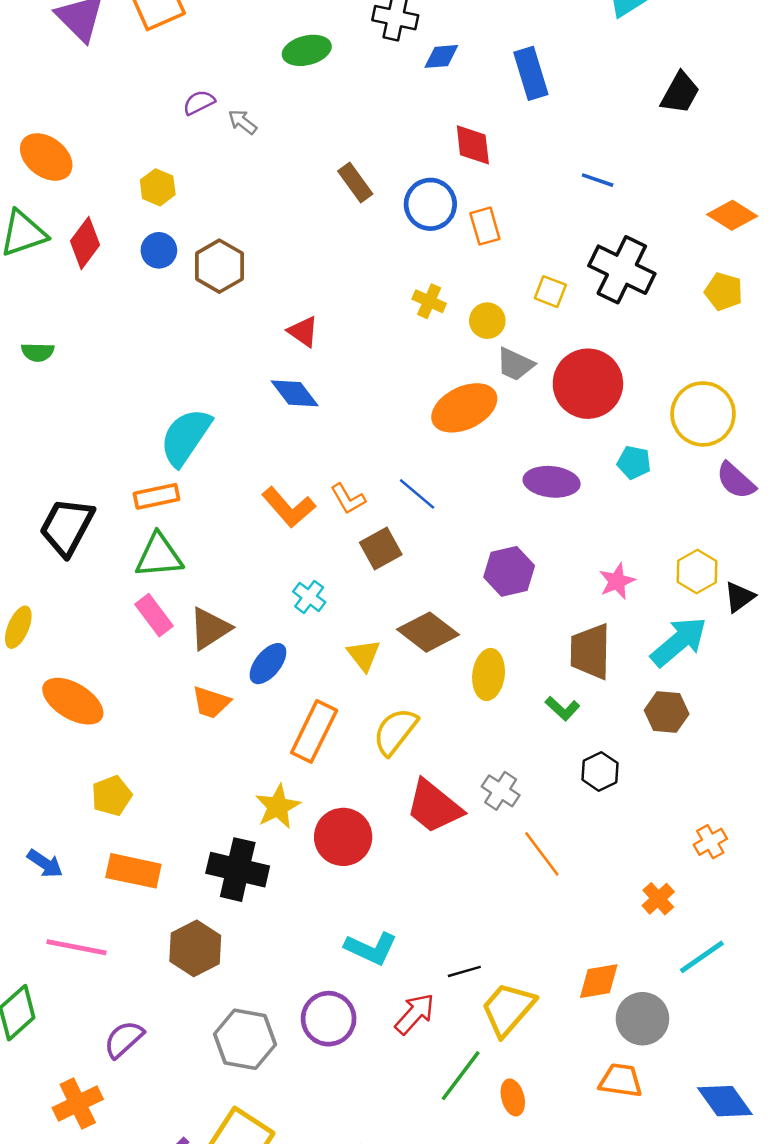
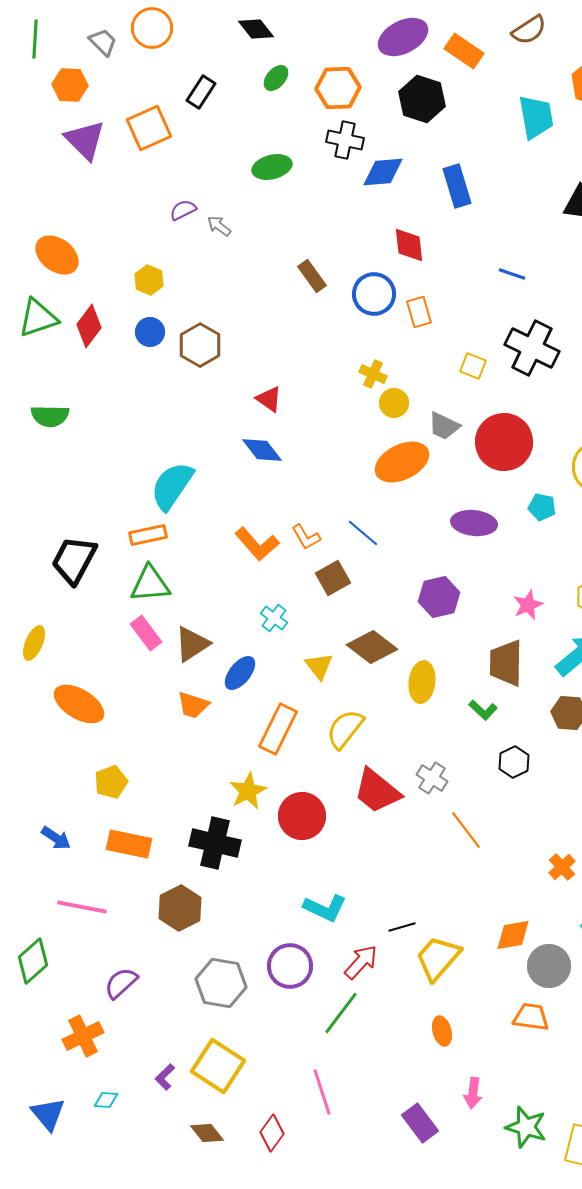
blue diamond: (441, 56) -> (383, 172), size x1.4
yellow circle: (487, 321) -> (394, 403), moved
green semicircle: (38, 352) -> (50, 416), size x1.4
green line: (461, 1076) -> (341, 1013), moved

